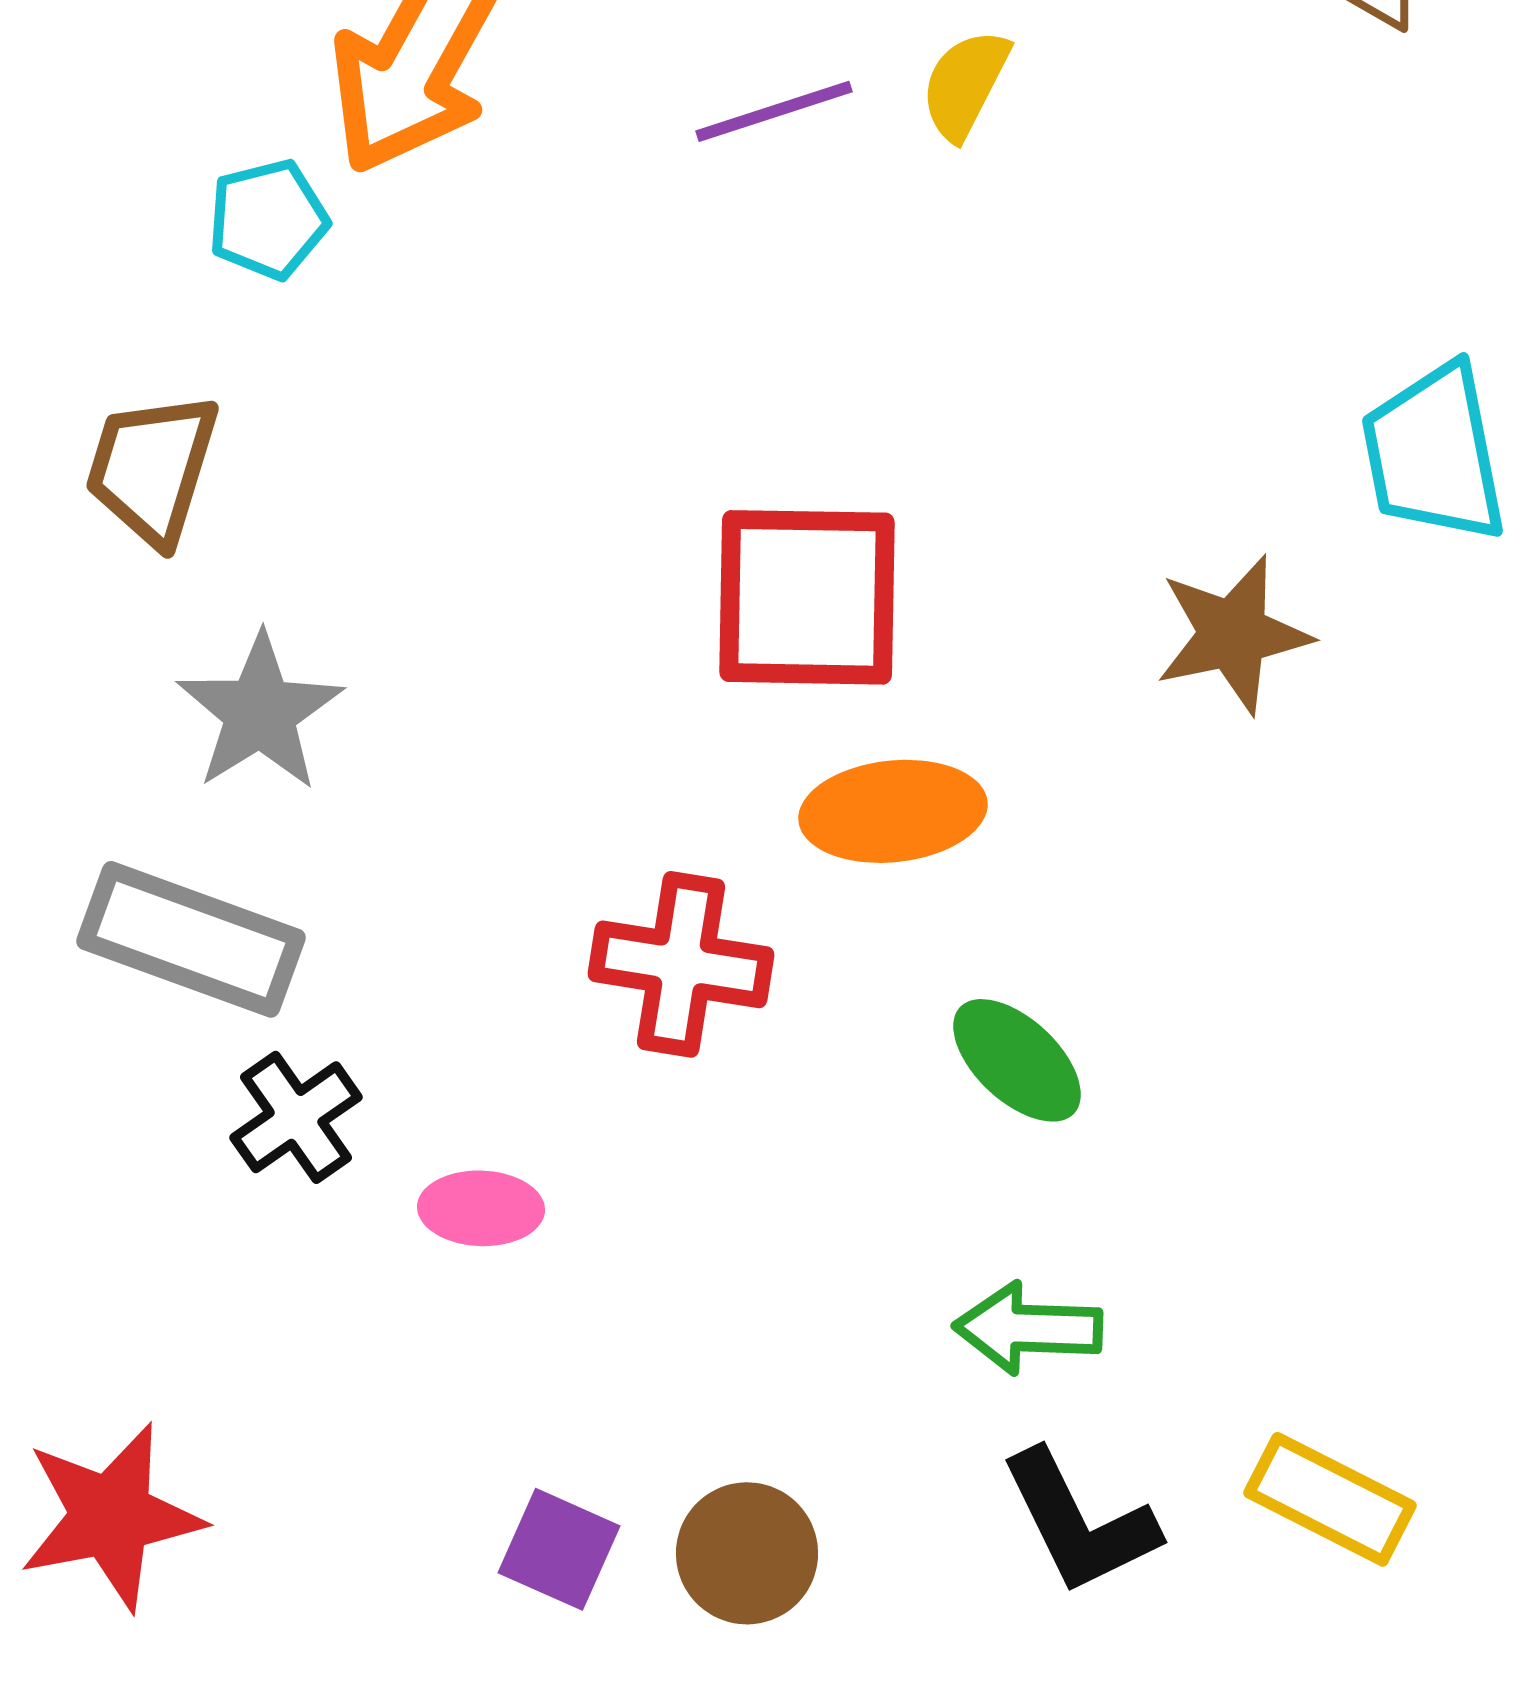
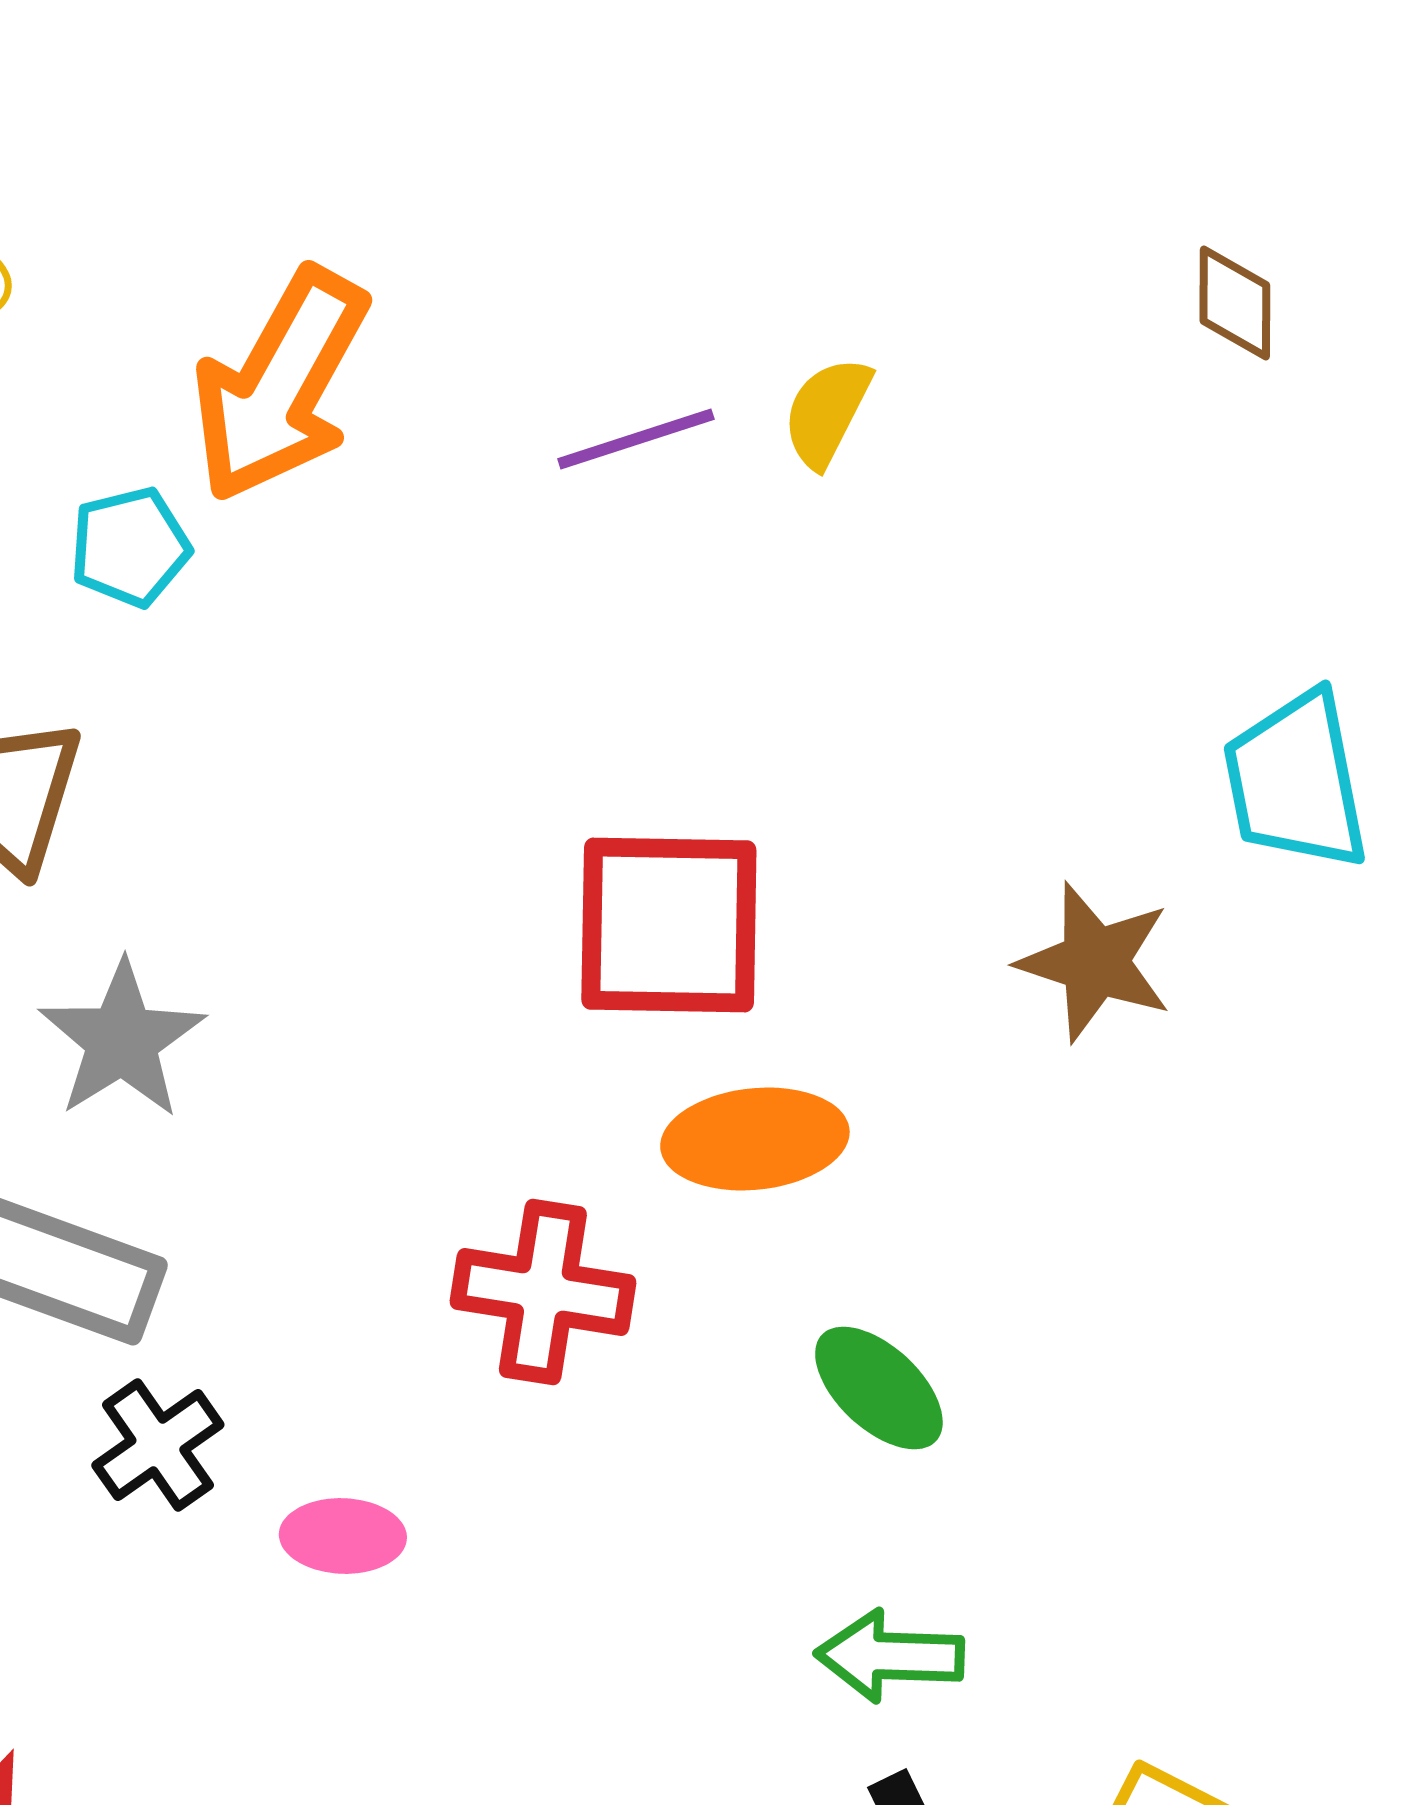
brown star: (1233, 634) -> (1095, 962), turned 30

